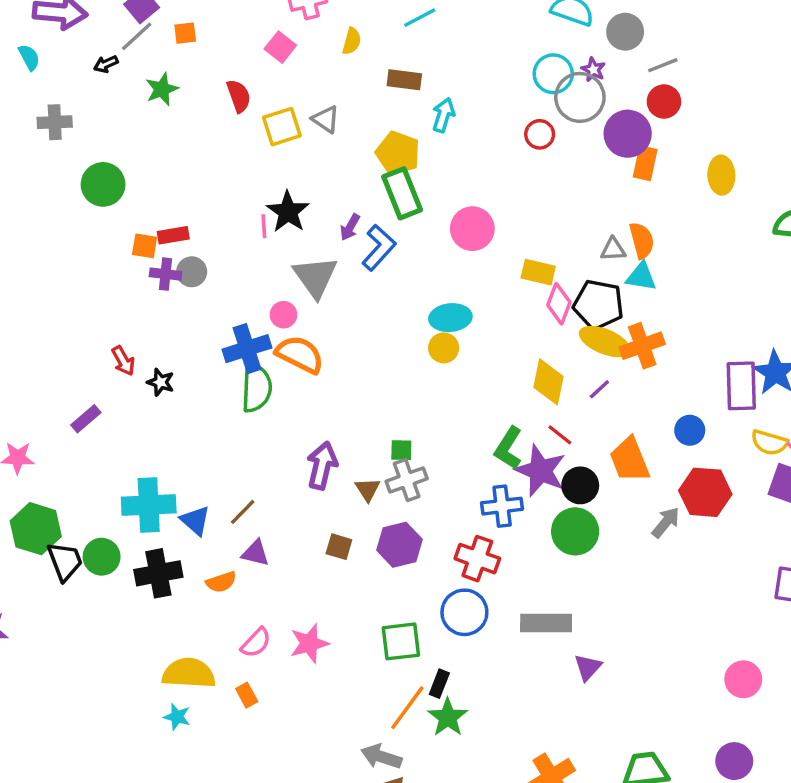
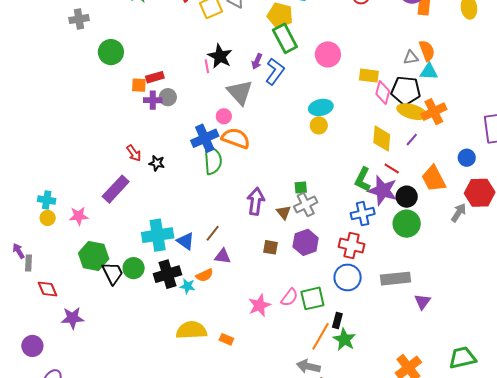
purple rectangle: (86, 419) -> (116, 189), size x1.6
pink semicircle: (256, 643) -> (289, 297), moved
orange rectangle: (247, 695) -> (226, 339), turned -32
cyan star: (177, 717) -> (188, 286), moved

